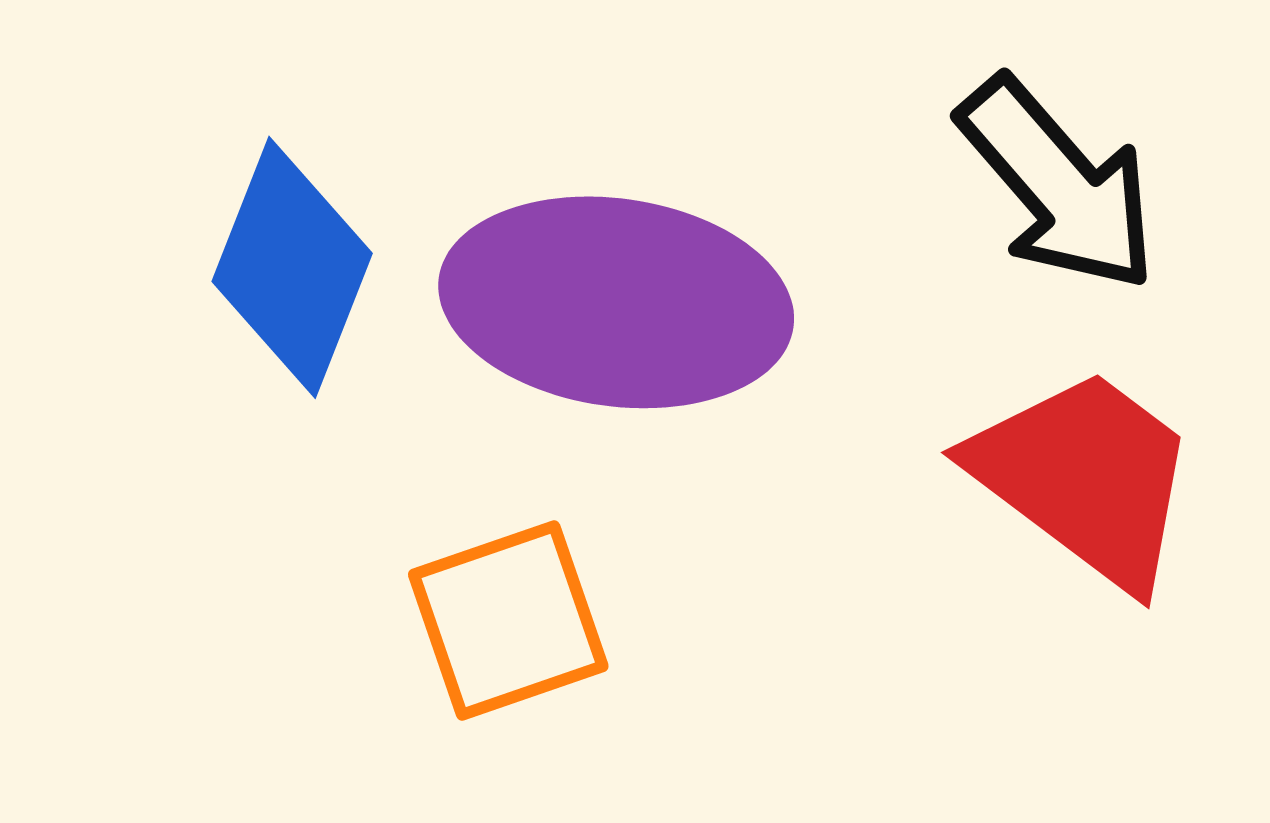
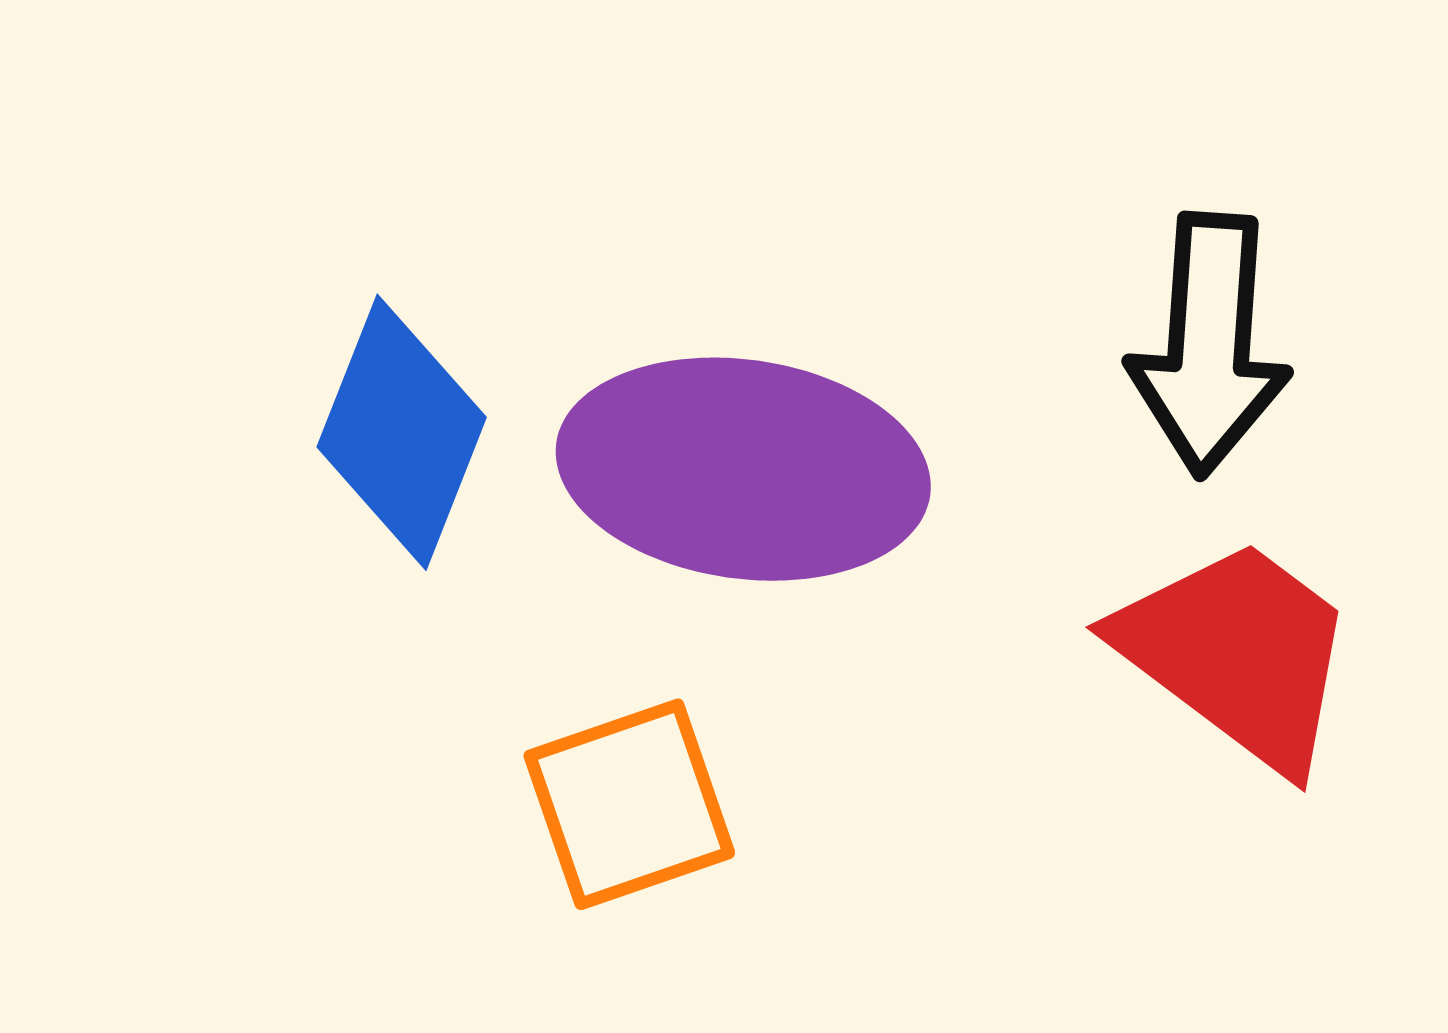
black arrow: (1058, 184) -> (1209, 345), turned 45

